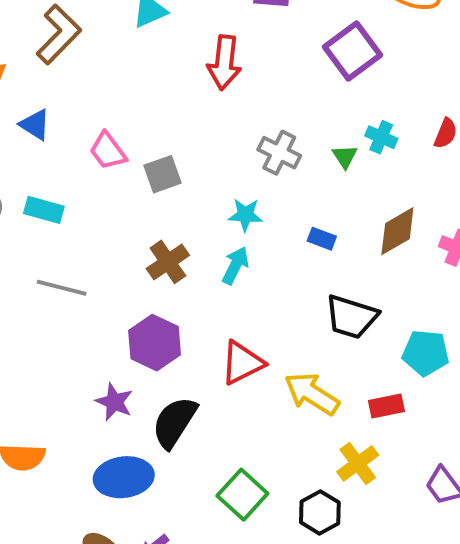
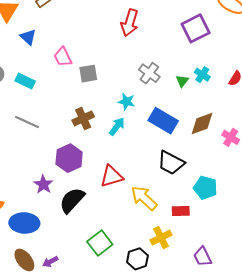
blue rectangle: (322, 239) -> (163, 121), size x2.0
blue ellipse: (124, 477) -> (24, 223), moved

